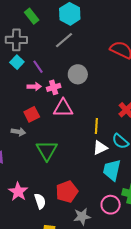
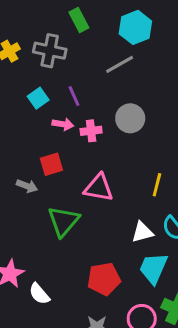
cyan square: (17, 62) -> (38, 98), moved
pink triangle: (63, 108) -> (99, 188), moved
yellow line: (96, 126) -> (157, 185), moved
red pentagon: (67, 192) -> (104, 279), moved
white semicircle: (40, 201) -> (39, 294), turned 147

